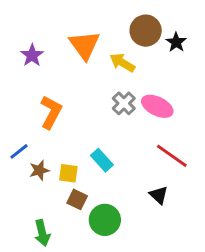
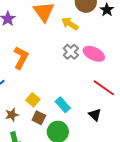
cyan rectangle: (102, 160) -> (63, 105), moved
brown star: (39, 170) -> (12, 115), moved
yellow square: (68, 173) -> (33, 100), turned 32

